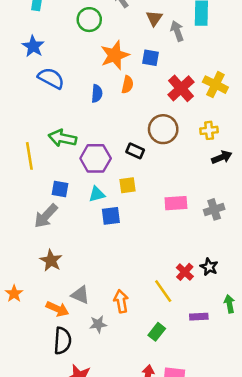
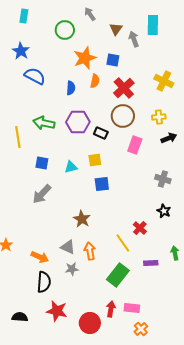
red cross: (181, 88) -> (124, 88), moved
purple hexagon: (96, 158) -> (78, 122), moved
pink rectangle: (176, 203) -> (135, 145), moved, turned -66
gray cross: (214, 209) -> (163, 179), turned 35
gray arrow: (46, 216) -> (42, 194), moved
blue square: (111, 216) -> (102, 184), moved
brown star: (51, 260) -> (82, 219), moved
black star: (209, 267) -> (164, 211), moved
gray triangle: (80, 295) -> (68, 247), moved
green rectangle: (157, 332) -> (118, 275), size x1.6

